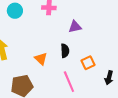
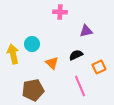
cyan circle: (15, 11) -> (32, 44), moved
black semicircle: (65, 51) -> (76, 55), turned -112

